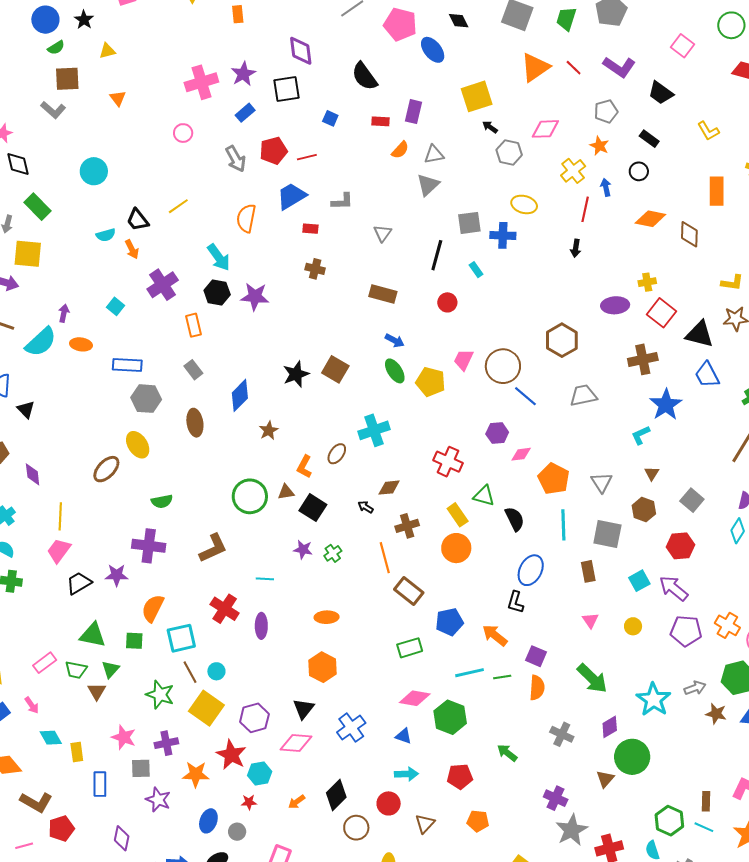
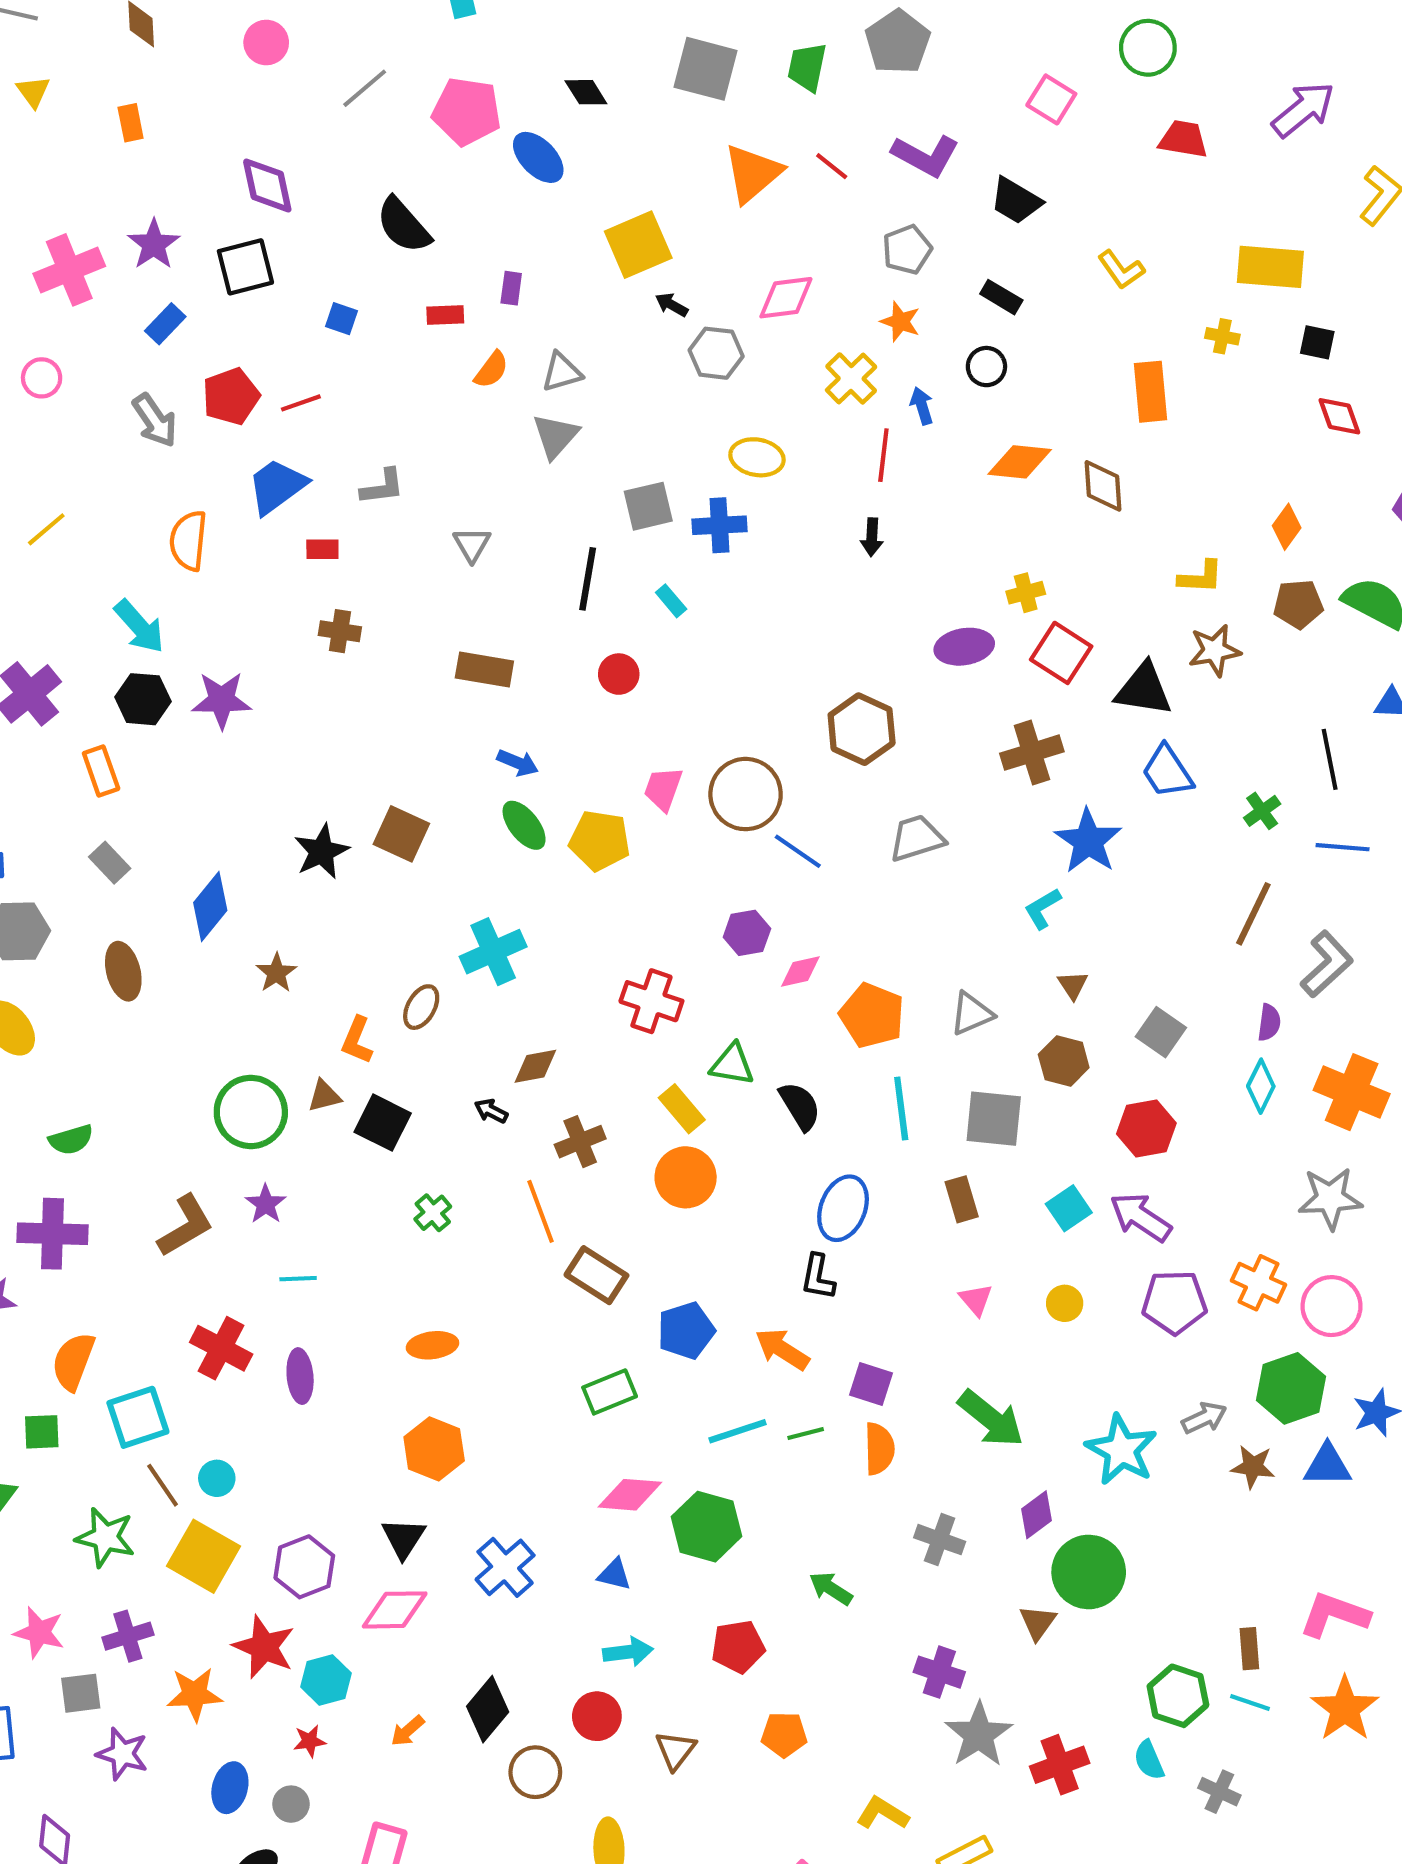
purple rectangle: (413, 112) -> (511, 288), size x0.7
gray triangle: (602, 482) -> (972, 1014), turned 45
purple star: (303, 550) -> (266, 1204), moved, turned 30

